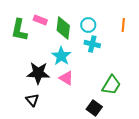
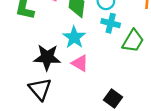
green trapezoid: (111, 85) -> (133, 41), moved
black triangle: (32, 100) -> (40, 89), size x1.5

